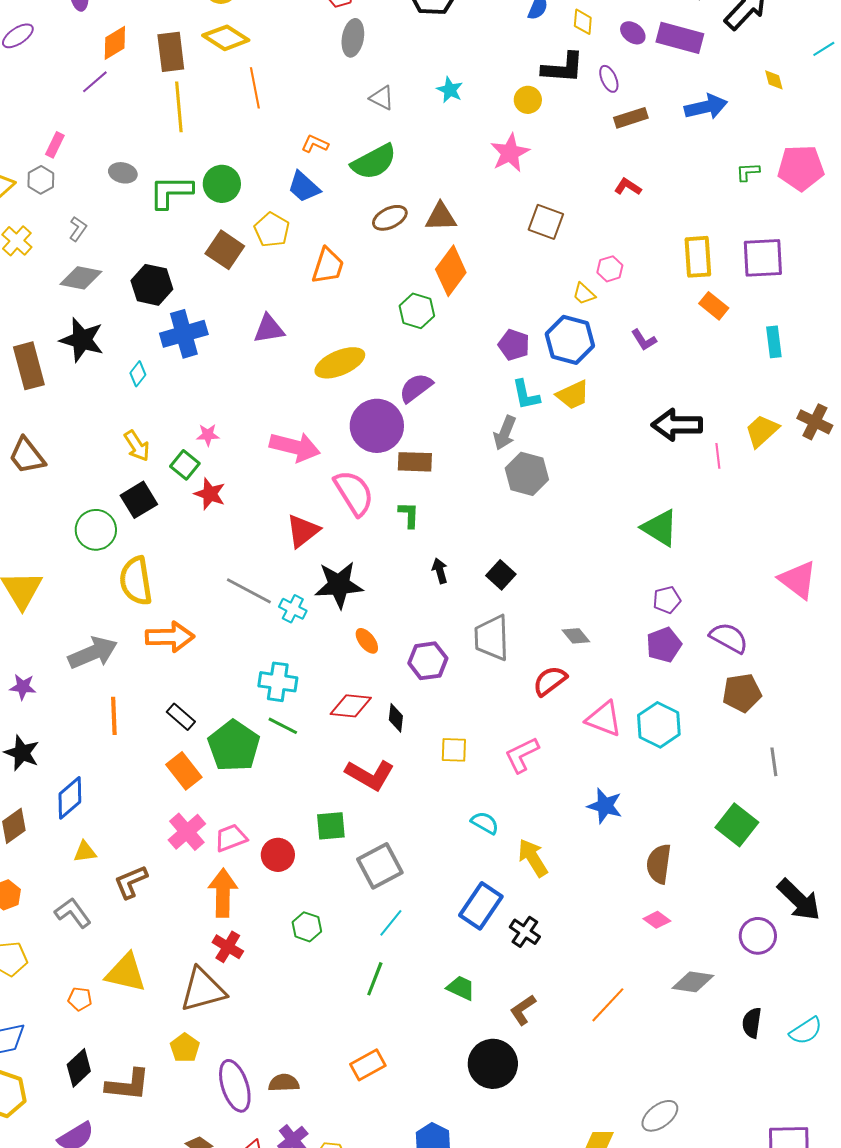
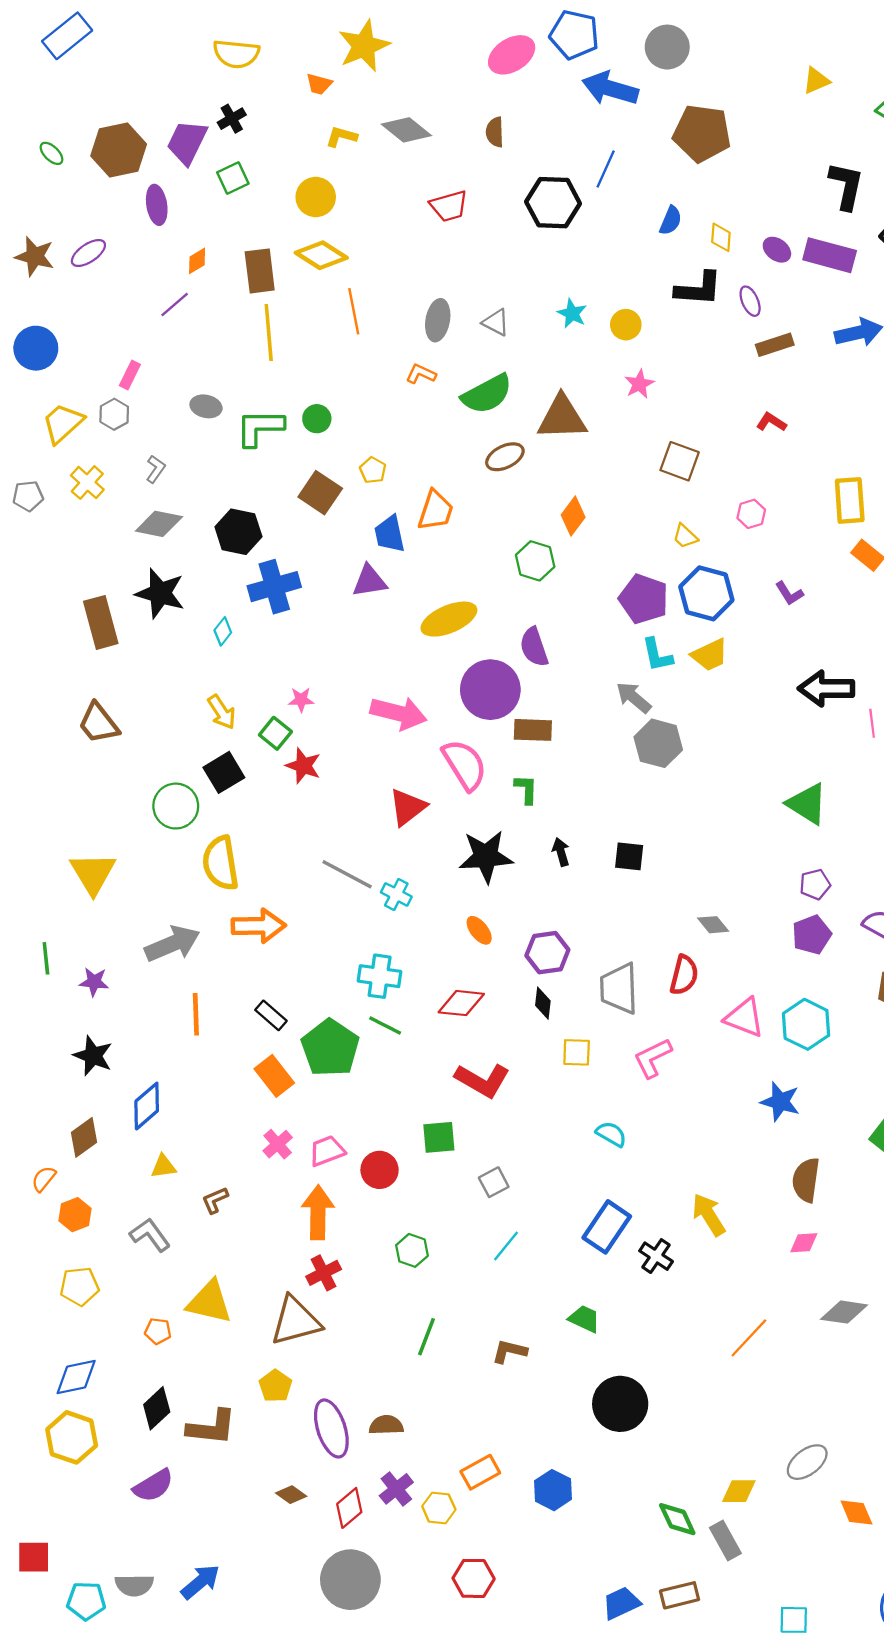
gray ellipse: (353, 38) -> (438, 320), moved
orange diamond: (115, 43) -> (197, 261), size x0.7
yellow circle: (528, 100) -> (626, 325), moved
pink star: (510, 153) -> (639, 384), size x0.7
green circle: (222, 184) -> (317, 419), size x0.7
blue trapezoid: (304, 187) -> (390, 534), moved, turned 36
brown triangle: (441, 217) -> (562, 418), moved, size x1.4
yellow pentagon: (272, 230) -> (373, 470), size x0.7
orange diamond: (451, 271) -> (573, 516), size x0.7
yellow trapezoid: (584, 294) -> (685, 536), moved
purple pentagon: (514, 345) -> (644, 599), size x1.4
purple semicircle: (416, 388) -> (534, 647), turned -72
gray arrow: (505, 433) -> (634, 697), turned 108
black square: (501, 575) -> (629, 856), turned -36
black star: (339, 585) -> (486, 856), moved
gray trapezoid: (492, 638) -> (619, 989), moved
red semicircle: (550, 681) -> (684, 975), turned 141
black diamond: (396, 718) -> (543, 1003), moved
blue star: (605, 806) -> (780, 1102), moved
pink cross: (187, 832) -> (278, 1144), size x0.7
yellow arrow: (533, 858) -> (709, 1215), moved
gray square: (380, 866) -> (494, 1182), size x0.6
brown L-shape: (131, 882) -> (215, 1200), size x0.7
pink diamond: (657, 920) -> (804, 1243), turned -40
red cross: (228, 947) -> (324, 1273), turned 32
green line: (375, 979) -> (427, 1337), moved
brown L-shape: (523, 1010) -> (509, 1351), moved, turned 48
orange rectangle: (368, 1065) -> (480, 1472), moved

